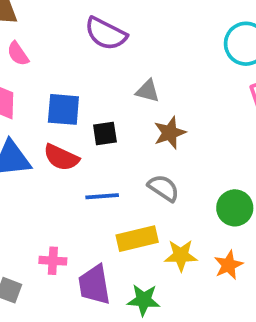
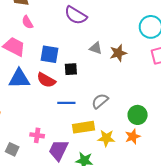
brown star: (170, 133) -> (118, 53), moved
gray semicircle: (164, 188) -> (100, 101), turned -78
orange star: (228, 265) -> (133, 137), moved
purple trapezoid: (94, 285) -> (58, 150), turned 30

